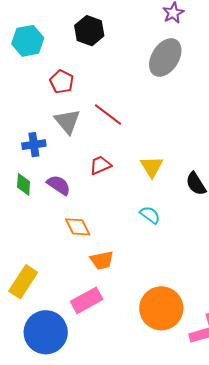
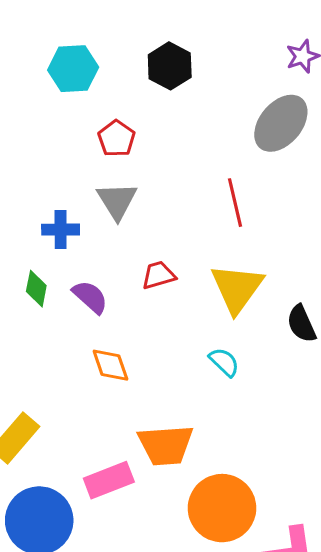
red line: (108, 115) -> (235, 203), moved, turned 32
yellow triangle: (152, 167) -> (237, 288), size x1.5
orange trapezoid: (102, 260) -> (166, 445), moved, size x1.5

